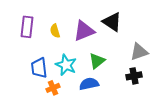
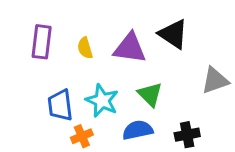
purple triangle: (84, 31) -> (130, 48), turned 30
green triangle: (97, 61) -> (150, 94), turned -36
black cross: (134, 76) -> (187, 135), moved

